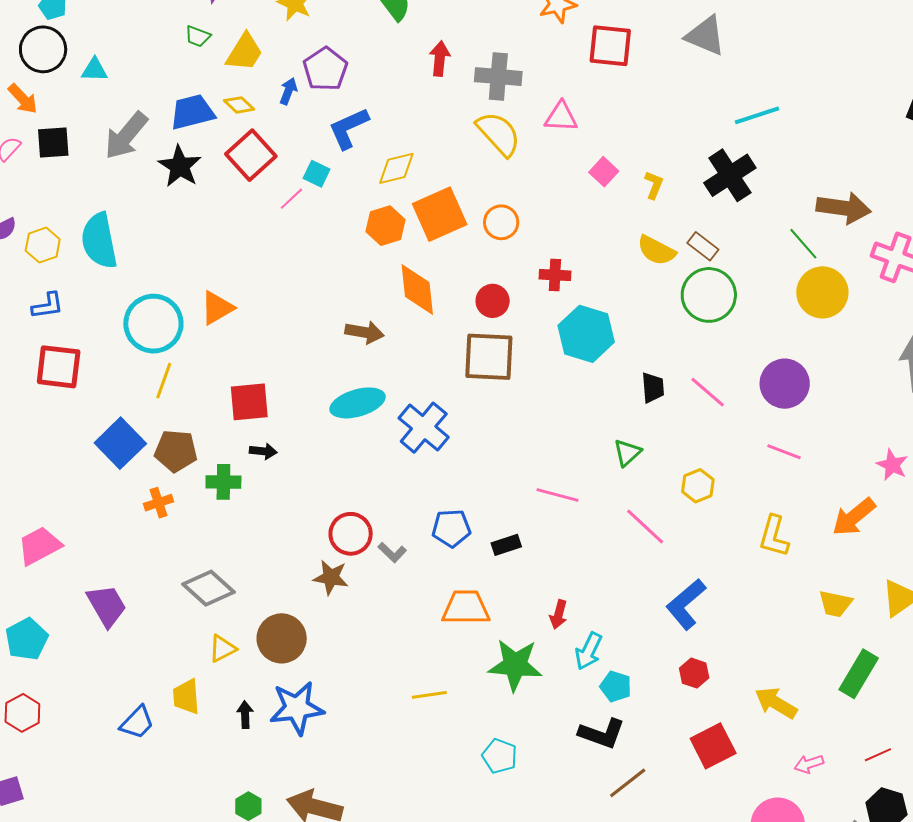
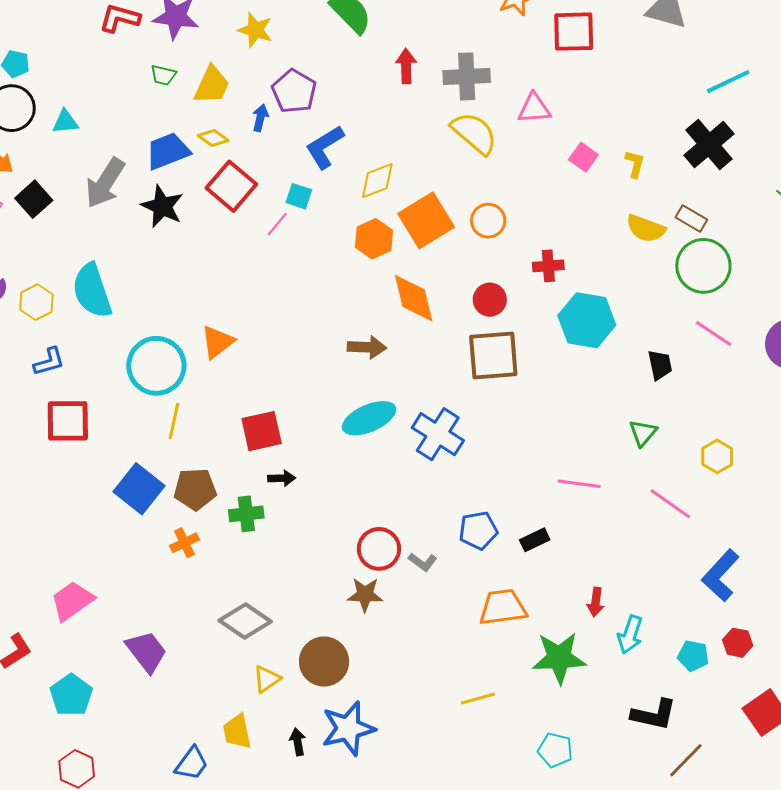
black square: (53, 143) -> (34, 199), turned -30
pink line: (708, 392) -> (714, 334), moved
cyan pentagon: (616, 687) -> (693, 656), moved

